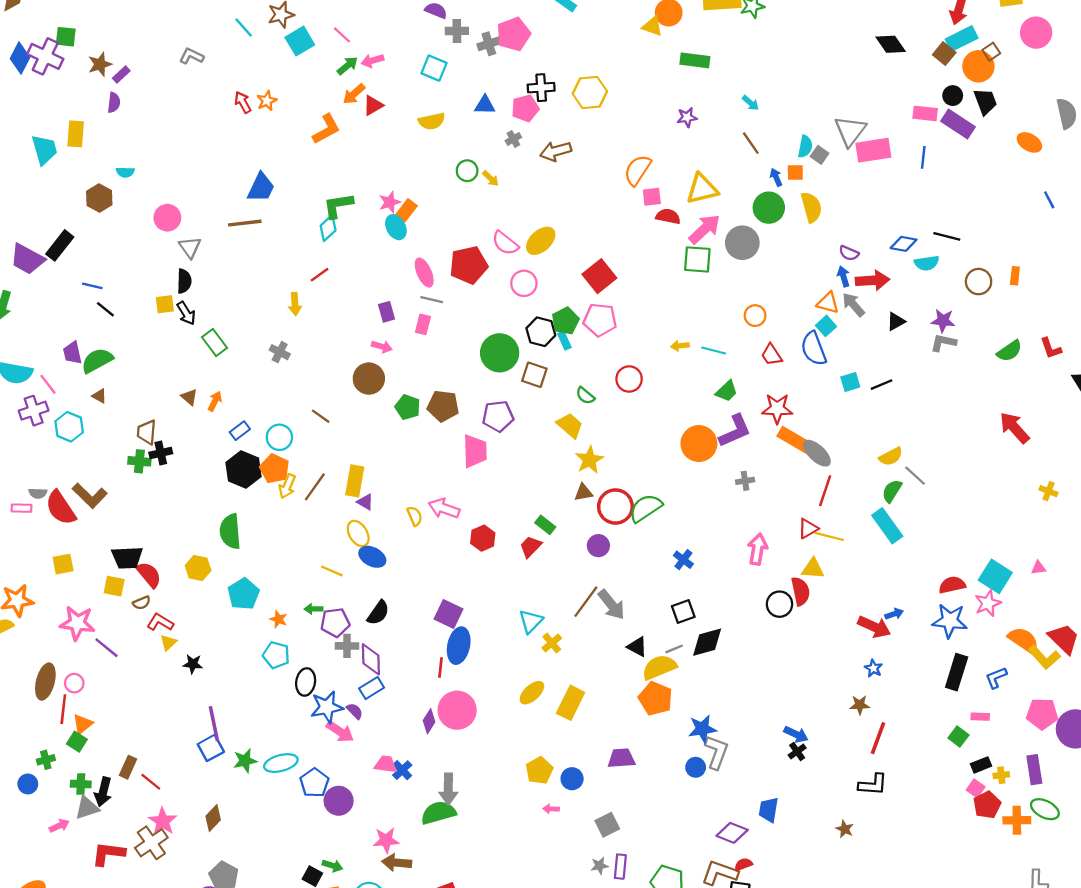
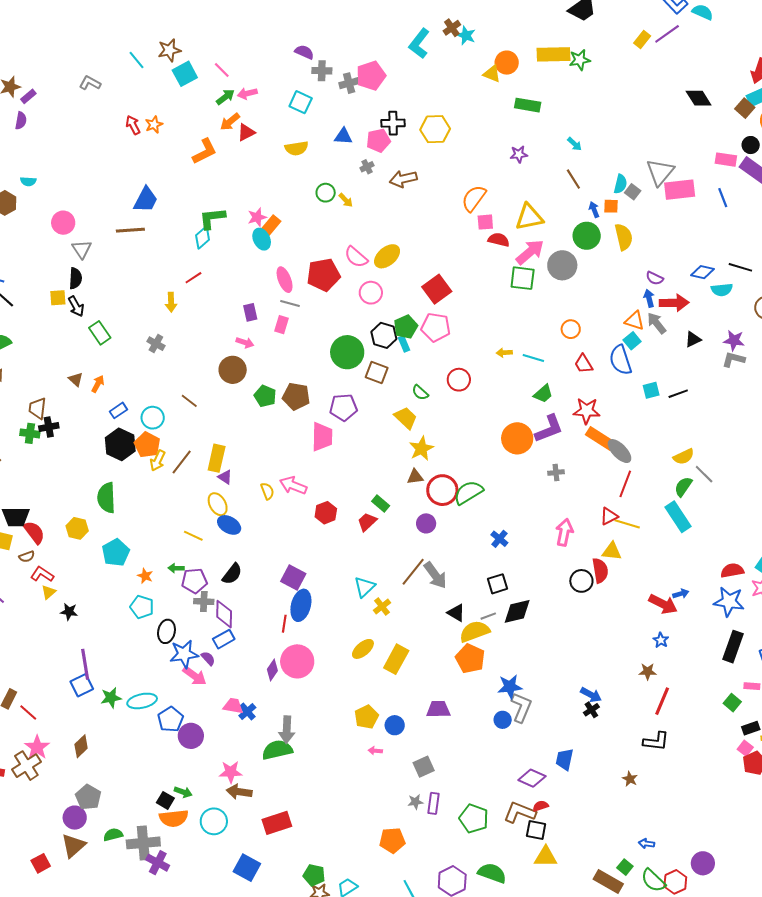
blue line: (923, 157) -> (723, 198), turned -30

